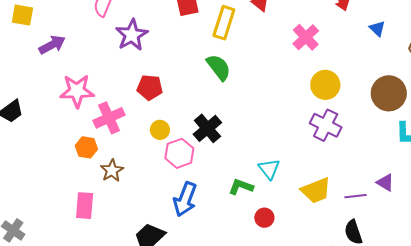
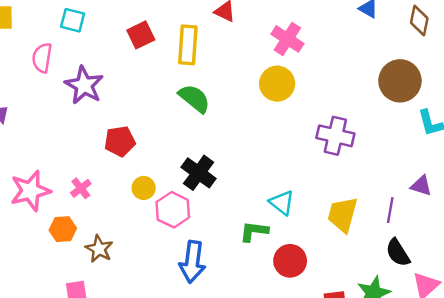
yellow circle: (325, 85) -> (277, 84), moved
pink star: (77, 91) -> (30, 191), moved
pink cross: (109, 118) -> (81, 188), size x0.6
yellow trapezoid: (316, 190) -> (342, 215), turned 140
purple line: (356, 196) -> (390, 210), turned -60
red circle: (264, 218) -> (290, 261), size x1.4

